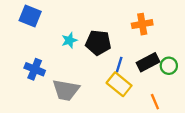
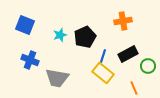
blue square: (30, 16) -> (25, 25), moved
black pentagon: (98, 43) -> (85, 37), turned -30
green circle: (169, 66) -> (148, 66), moved

